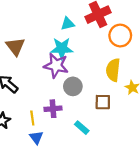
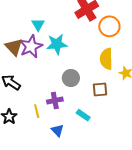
cyan triangle: (68, 24) -> (38, 25), moved, turned -40
purple star: (56, 66) -> (31, 46), moved, turned -30
blue triangle: (36, 137) -> (57, 130), moved

